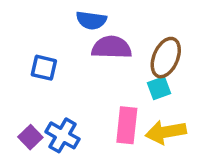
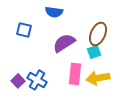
purple semicircle: (112, 47) -> (64, 43), moved, turned -35
blue square: (44, 68) -> (24, 30), moved

